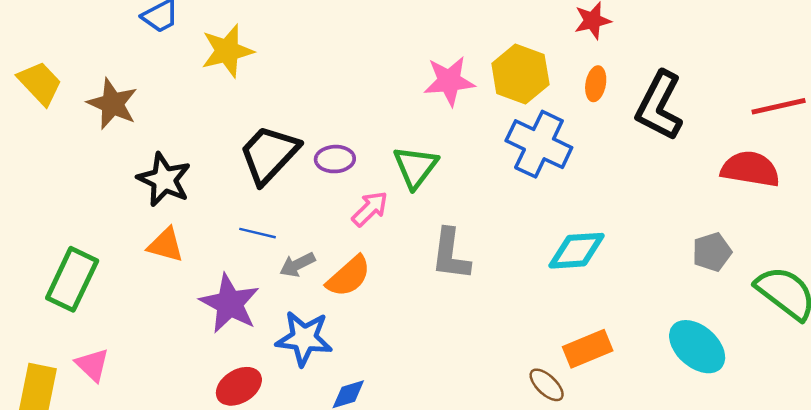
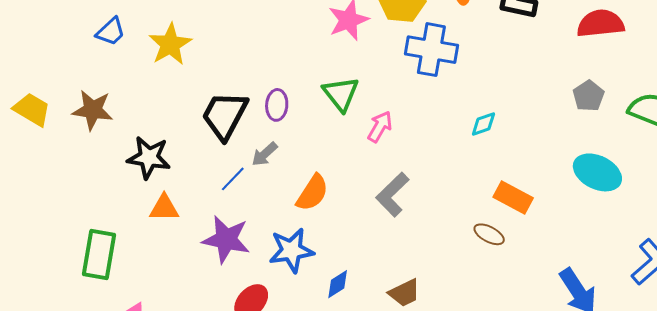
purple ellipse: (335, 159) -> (277, 105), turned -68
pink arrow: (370, 209) -> (380, 127), moved
blue line: (258, 233) -> (233, 179), turned -44
cyan diamond: (577, 251) -> (483, 124), size x0.6
gray L-shape: (451, 254) -> (393, 195), moved, turned 54
gray arrow: (297, 265) -> (265, 154), moved
orange rectangle: (588, 349) -> (513, 198), turned 66

